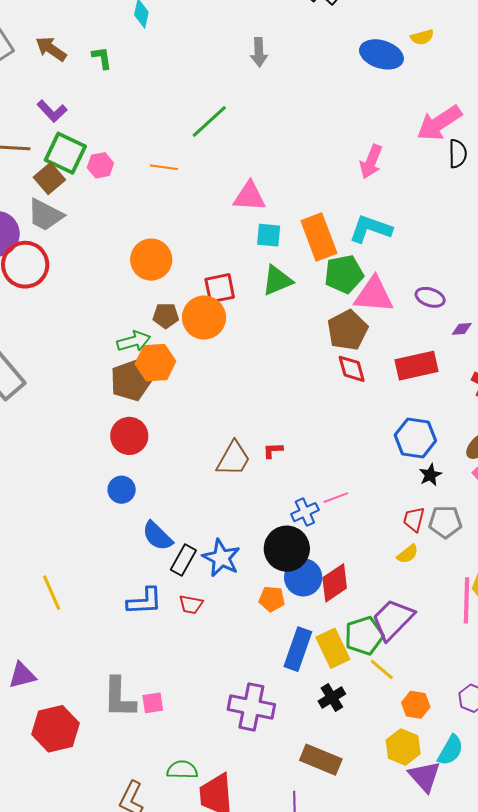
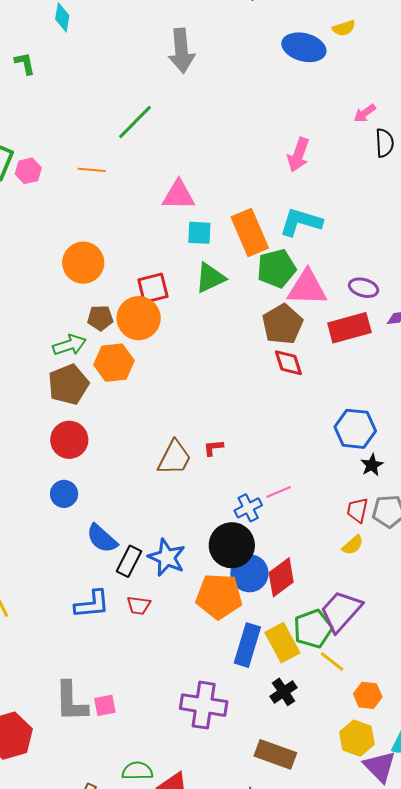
gray arrow: (259, 52) -> (181, 51), size x1.5
pink arrow: (439, 123) -> (365, 113), size x0.5
orange hexagon: (155, 363) -> (114, 363), moved
red rectangle: (417, 366) -> (349, 328), moved
orange pentagon: (272, 599) -> (219, 596), size x1.8

